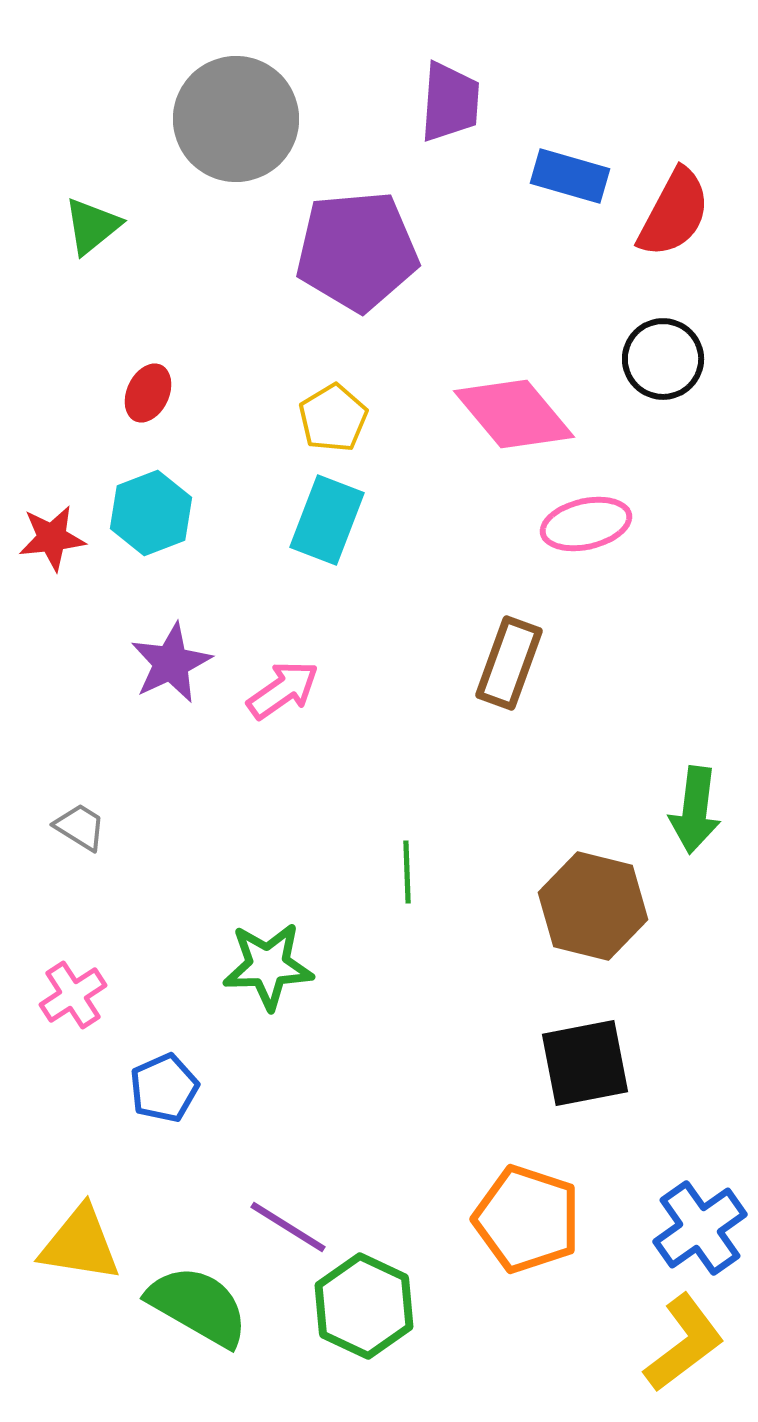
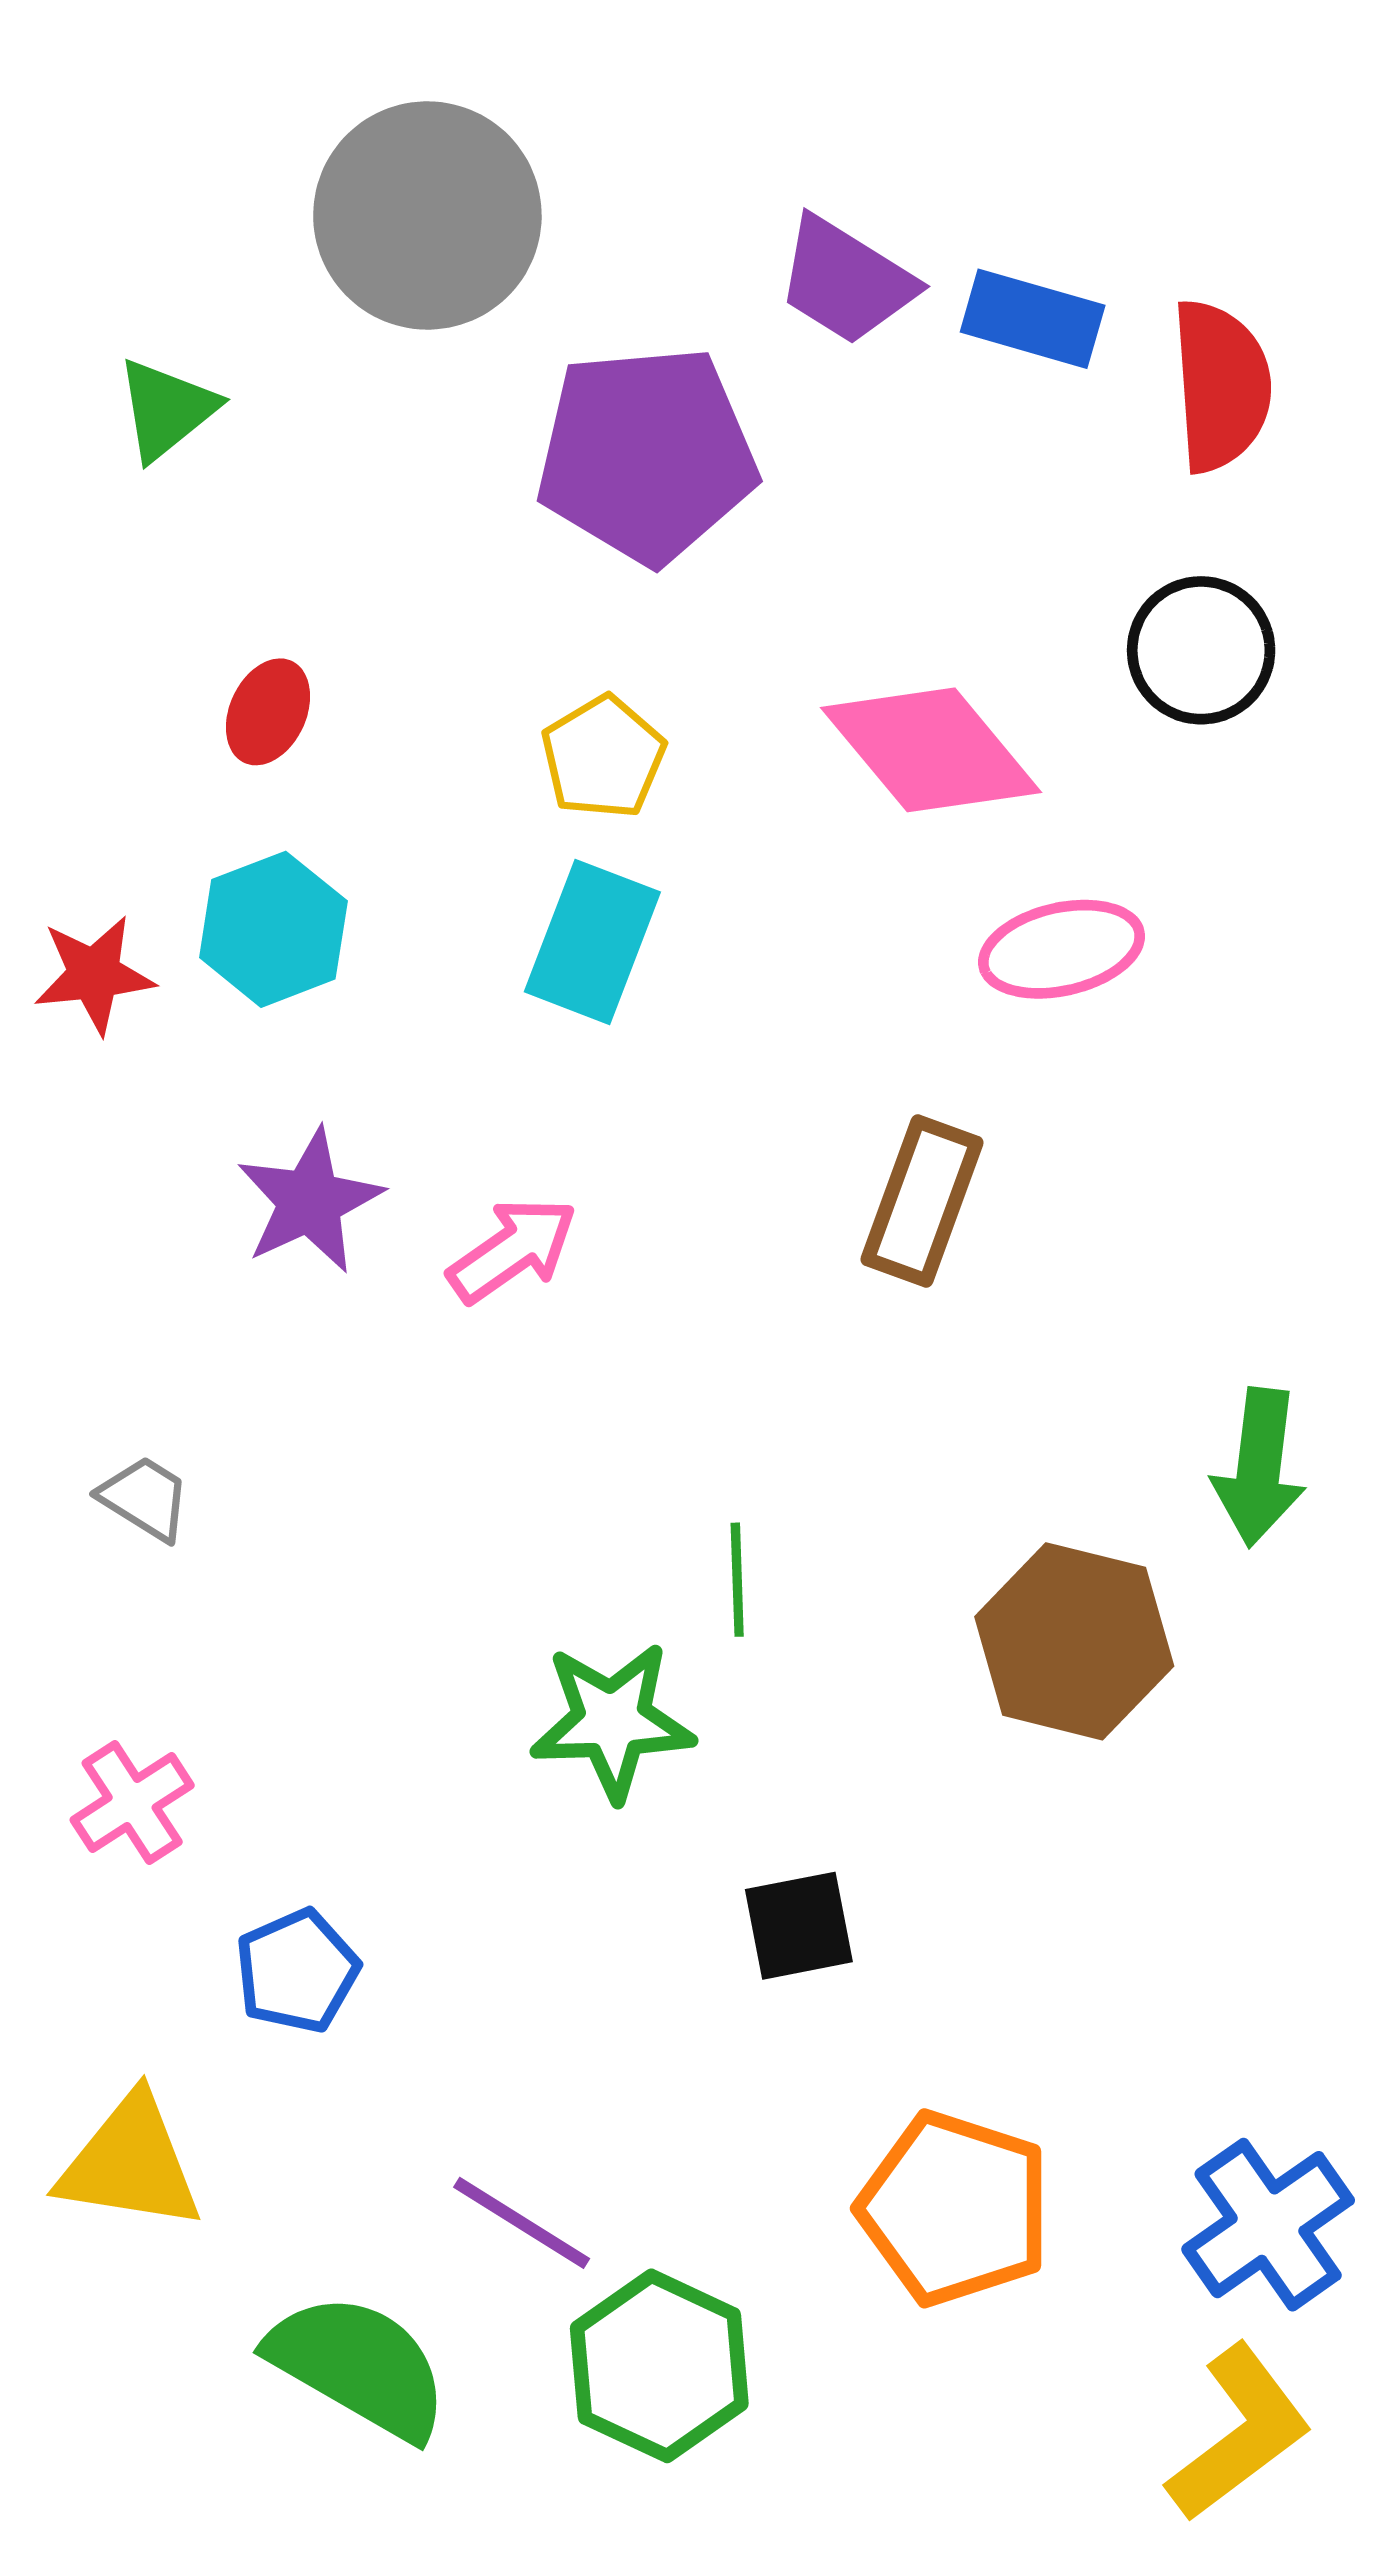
purple trapezoid: (450, 102) -> (846, 281), moved, turned 118
red semicircle: (674, 213) -> (1221, 386), turned -32
green star: (268, 966) -> (612, 1721), moved
black square: (585, 1063) -> (799, 1926), moved, size x0.7
yellow triangle: (80, 1244) -> (130, 2163), moved

